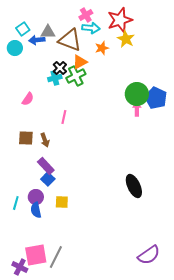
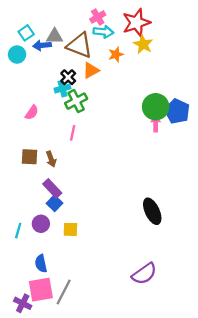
green cross: (76, 76) -> (76, 101), moved
blue semicircle: (36, 210) -> (41, 264), moved
purple semicircle: (149, 255) -> (144, 274), moved

